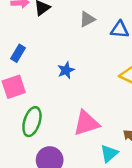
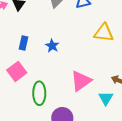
blue rectangle: (18, 53) -> (23, 43), moved

